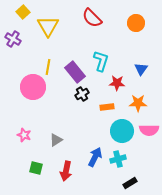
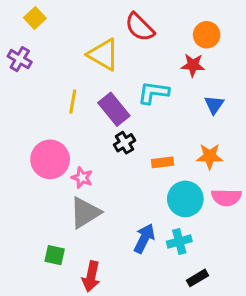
yellow triangle: (48, 26) -> (103, 55), moved, turned -30
cyan L-shape: (101, 61) -> (153, 93), turned -100
red star: (117, 83) -> (193, 65), moved
pink circle: (33, 87) -> (50, 159), moved
pink star: (24, 135) -> (82, 178), moved
gray triangle: (56, 140) -> (85, 213), size x1.6
red arrow: (66, 171) -> (91, 276), moved

